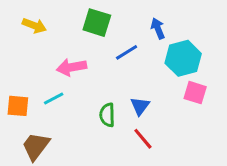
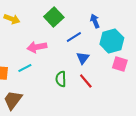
green square: (97, 23) -> (54, 17), turned 30
blue triangle: (140, 106) -> (83, 58), moved
red line: (143, 139) -> (86, 81), moved

